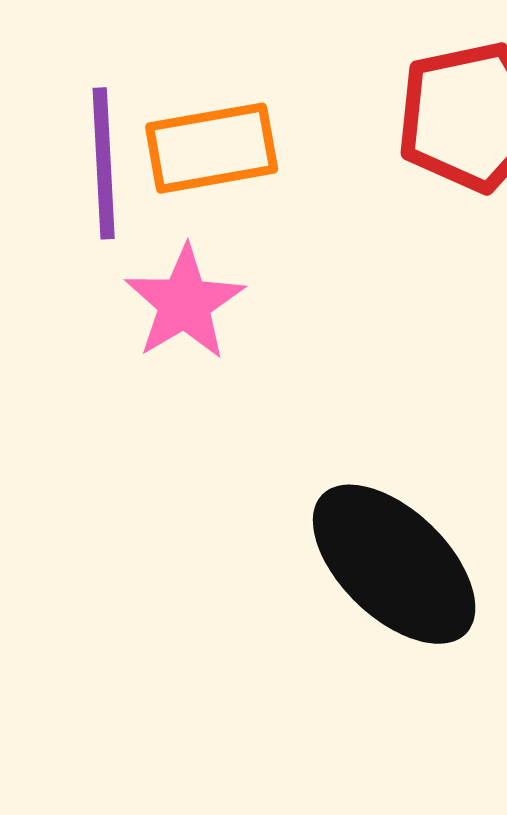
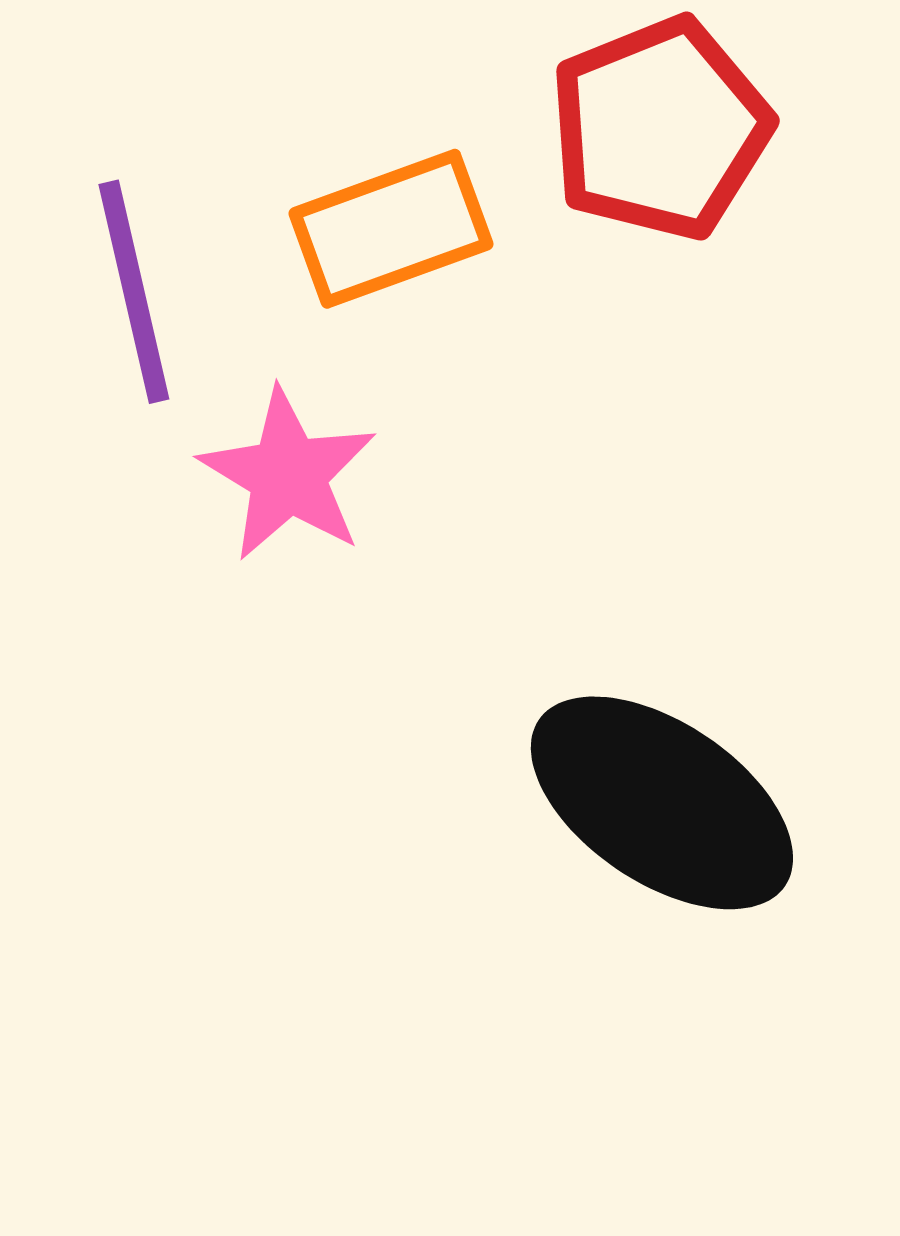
orange rectangle: (212, 148) -> (391, 229), moved

